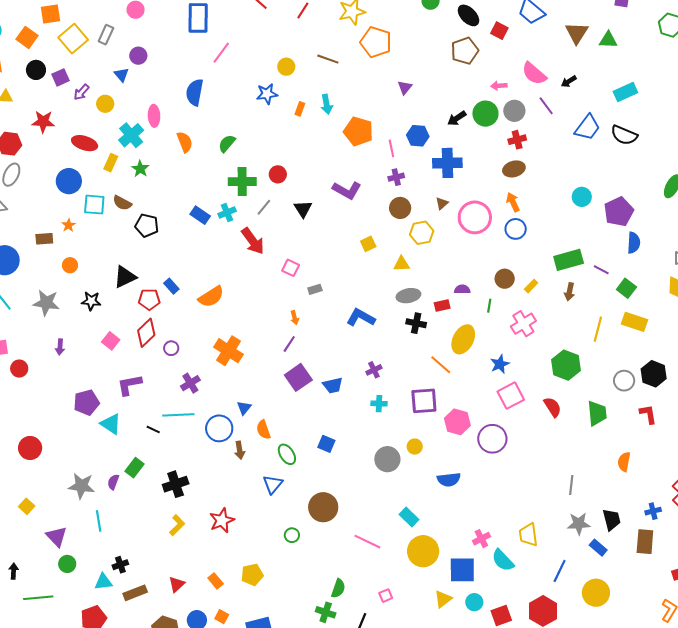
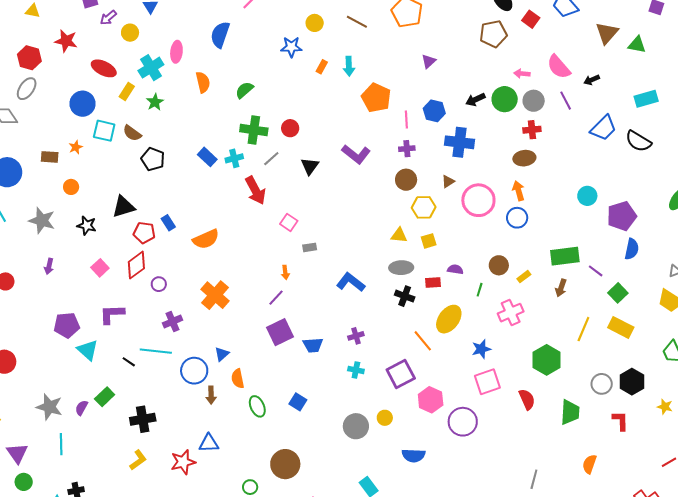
yellow square: (368, 244) -> (429, 241), moved
purple square: (424, 401) -> (401, 374), turned -32
blue triangle: (273, 484) -> (209, 443), moved, turned 40

